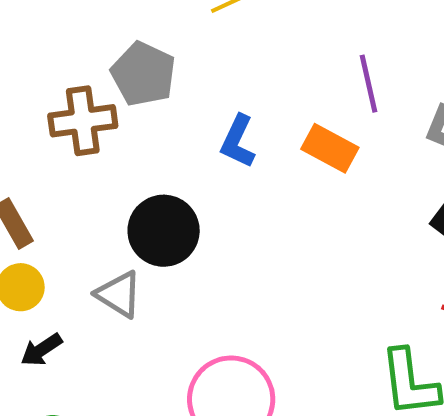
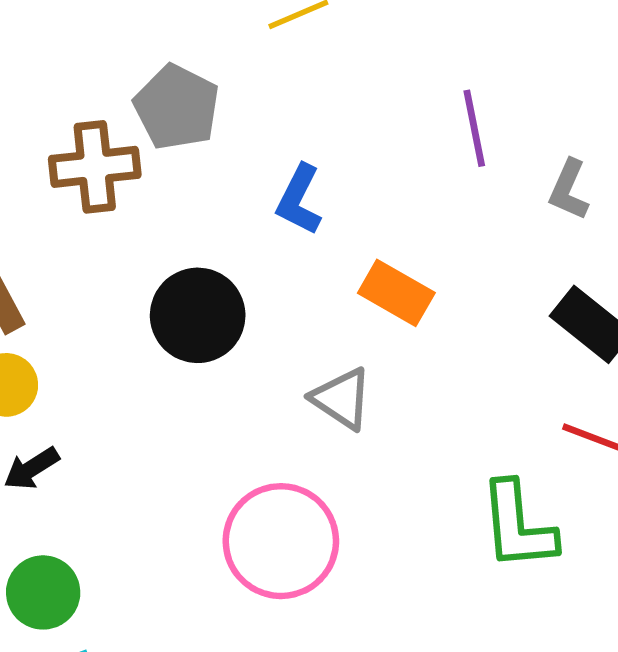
orange rectangle: (330, 148) -> (396, 293), moved
gray triangle: (119, 294) -> (342, 399), moved

